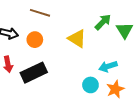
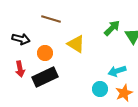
yellow triangle: (77, 39) -> (76, 44), moved
orange circle: (35, 40) -> (45, 53), moved

